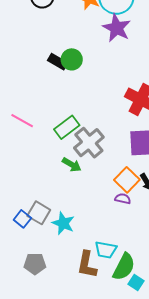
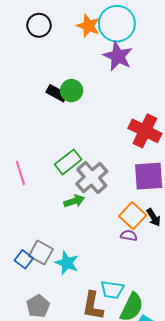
pink line: (22, 121) -> (20, 173), moved, turned 45
green arrow: (72, 165) -> (74, 201), turned -48
gray pentagon: (35, 264) -> (38, 306), turned -30

